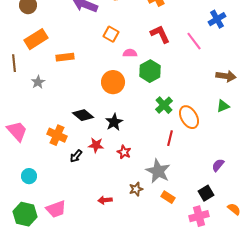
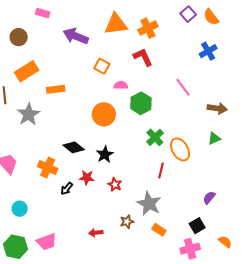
red L-shape: (160, 34) -> (143, 57), moved
pink line: (194, 41) -> (183, 87), moved
gray star: (38, 82) -> (29, 114), size x1.6

